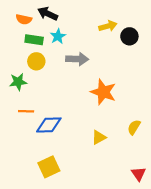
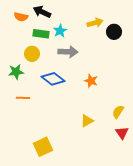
cyan star: (58, 36) -> (60, 31), moved
green rectangle: (34, 40) -> (41, 34), moved
orange star: (103, 92) -> (91, 81), size x0.6
blue diamond: (49, 125) -> (53, 79), moved, turned 40
red triangle: (139, 174) -> (122, 133), moved

